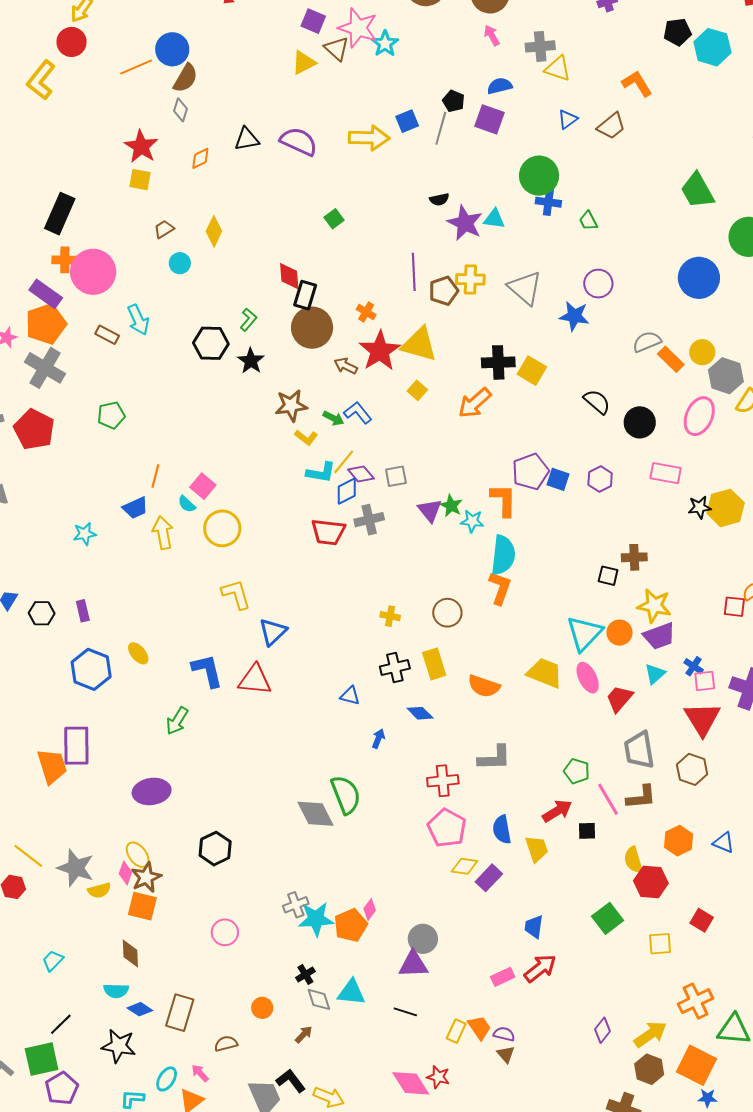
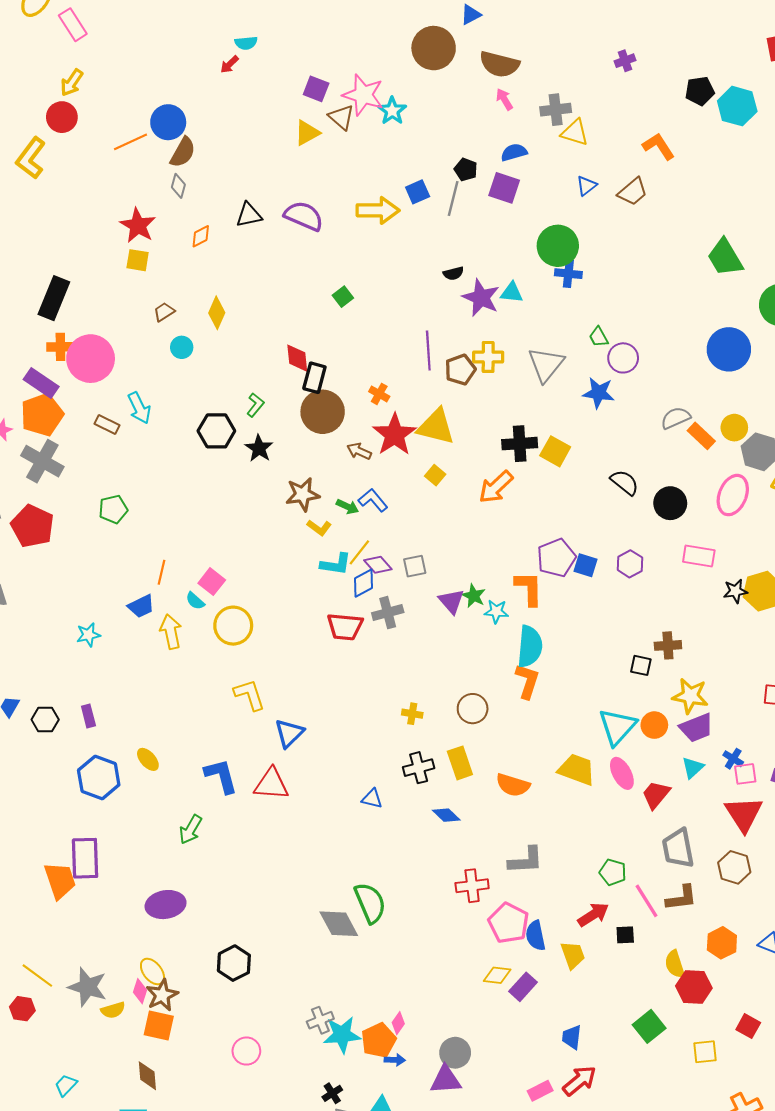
green trapezoid: (588, 221) -> (599, 337), moved
gray triangle: (525, 288) -> (546, 364), turned 30
blue arrow: (378, 739) -> (395, 1060), moved, turned 72
pink pentagon: (447, 828) -> (509, 923), moved

